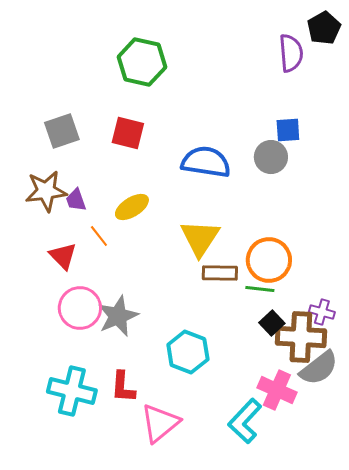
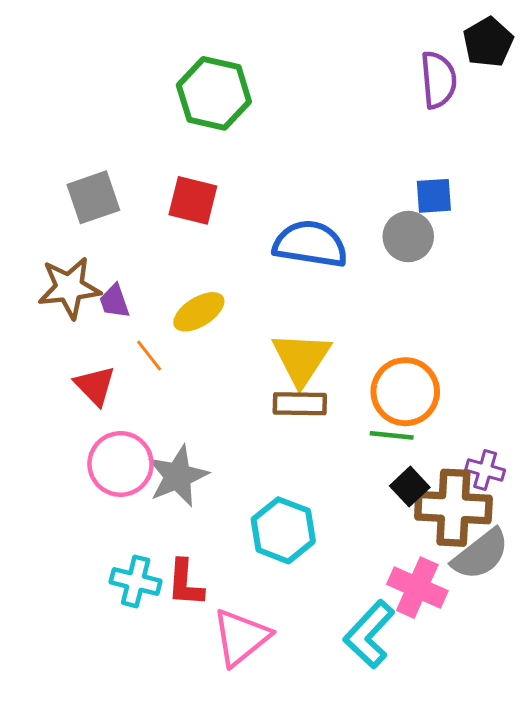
brown rectangle: (220, 273) -> (300, 404), moved
cyan cross: (72, 391) -> (136, 581), moved, size x0.7

